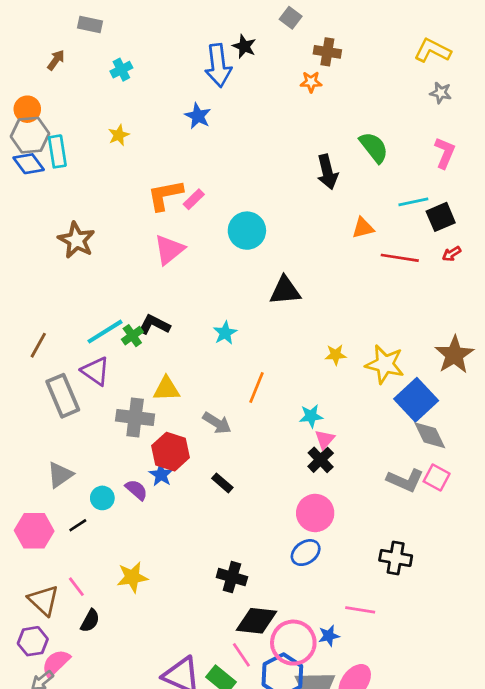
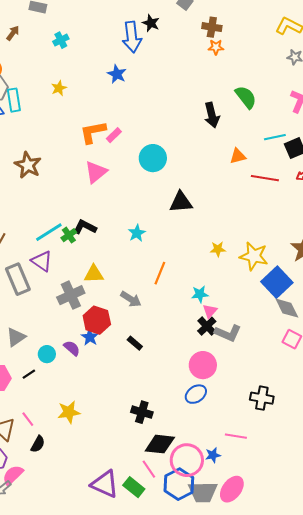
orange star: (311, 82) -> (216, 47), moved
gray cross: (135, 417) -> (71, 295), turned -32
gray L-shape: (405, 480) -> (228, 333), moved

